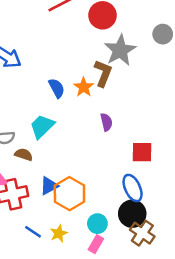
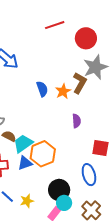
cyan trapezoid: (42, 126) -> (23, 144), moved
orange hexagon: (69, 194) -> (43, 154), moved
black circle: (132, 214) -> (59, 190), moved
cyan circle: (97, 224) -> (64, 203), moved

